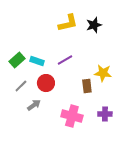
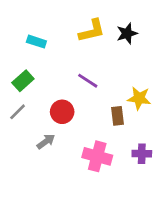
purple line: (65, 60) -> (88, 81), turned 63
cyan rectangle: (37, 61) -> (36, 42), moved
gray line: (21, 86) -> (18, 112), moved

